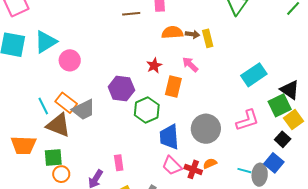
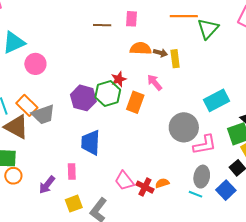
green hexagon: (147, 110) -> (108, 94), moved
gray circle: (206, 129) -> (184, 127), moved
blue trapezoid: (169, 137) -> (91, 143), moved
gray ellipse: (260, 175) -> (202, 177), moved

